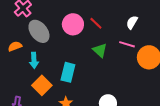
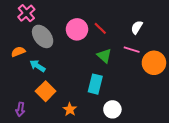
cyan arrow: (34, 60) -> (37, 66), turned 126
cyan rectangle: (68, 72) -> (95, 84), moved

